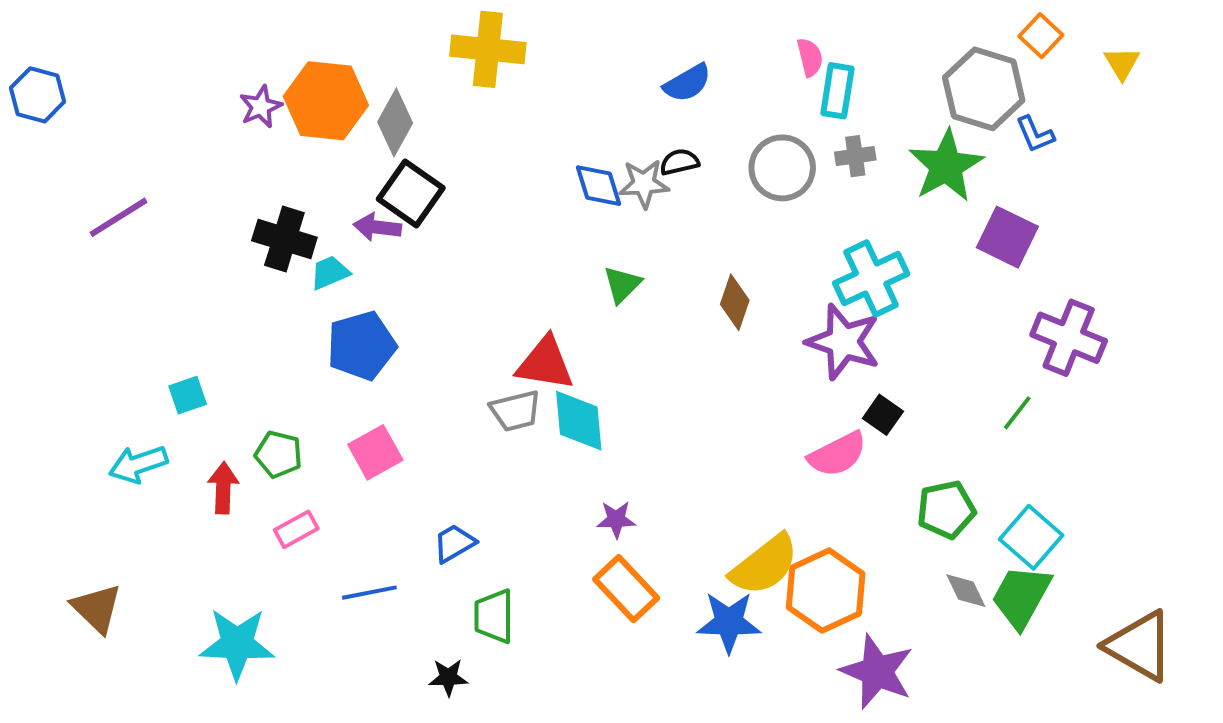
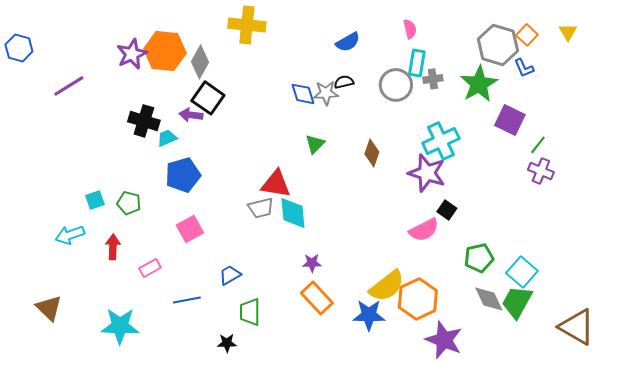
orange square: (1041, 36) -> (527, 35), moved
cyan rectangle: (837, 91) -> (417, 63), moved
purple star: (261, 107) -> (132, 54), size x1.4
purple line: (119, 217) -> (69, 86), moved
purple cross: (1069, 338) -> (541, 171), size x0.7
green line: (1017, 413) -> (538, 145), moved
green pentagon: (279, 454) -> (129, 203), moved
gray diamond: (966, 591) -> (489, 299), size x1.4

